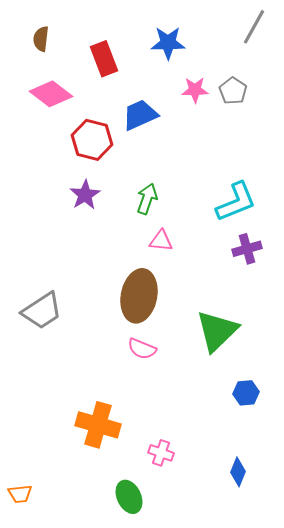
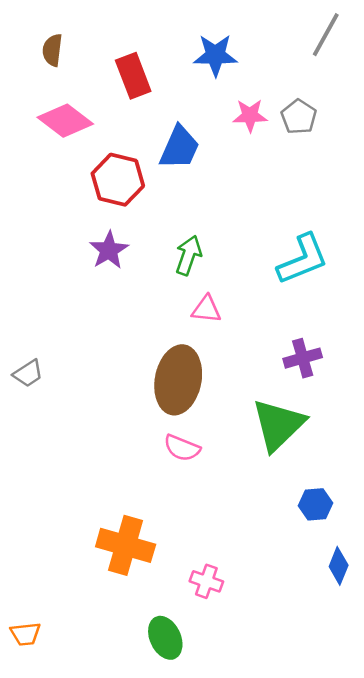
blue trapezoid: (140, 115) -> (179, 148), turned 138
purple cross: (247, 249) -> (303, 358), moved
gray trapezoid: (42, 311) -> (28, 373), moved, size x0.6
blue diamond: (238, 472) -> (339, 566), moved

